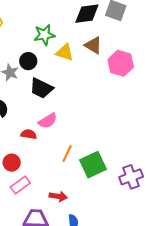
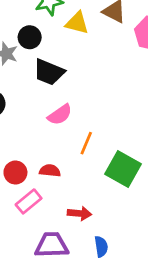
red semicircle: (29, 134) -> (50, 171), moved
orange line: (67, 153) -> (86, 143), moved
green square: (93, 165) -> (123, 169), turned -32

